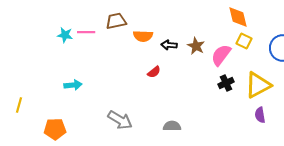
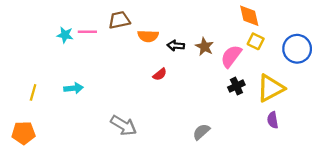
yellow line: (19, 105) -> (33, 92), moved
gray semicircle: (172, 126) -> (201, 132), moved, turned -42
orange pentagon: (55, 129) -> (24, 133), moved

